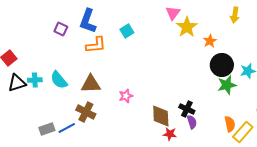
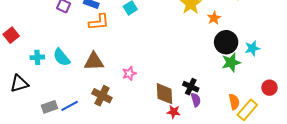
black triangle: (17, 83) -> (19, 84), moved
brown cross: (86, 112) -> (102, 96), moved

